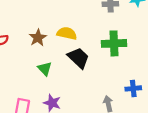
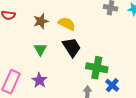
green cross: (114, 43) -> (97, 68), moved
blue cross: (133, 88) -> (112, 85), turned 32

